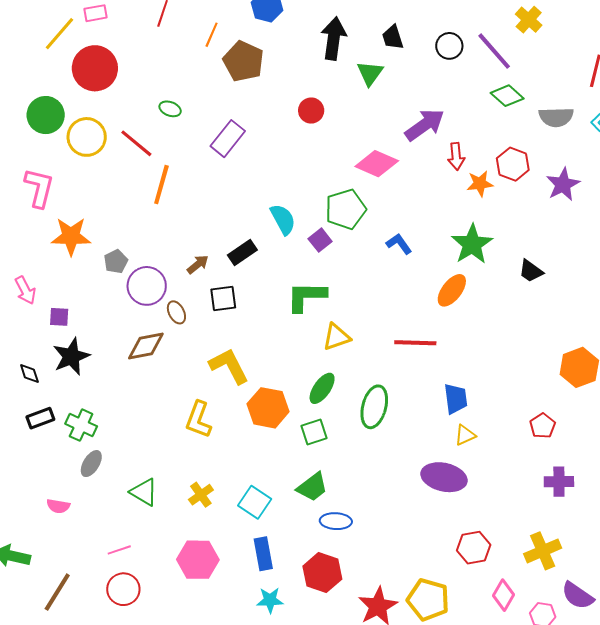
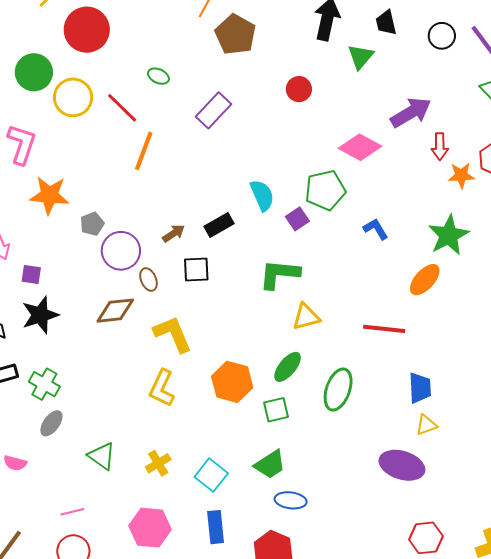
yellow L-shape: (229, 366) -> (173, 334), moved

